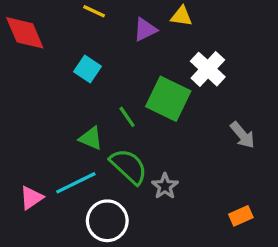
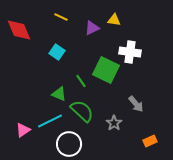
white cross: (208, 69) -> (130, 52), turned -35
gray arrow: (242, 135) -> (136, 104), moved
gray star: (165, 186) -> (114, 123), moved

